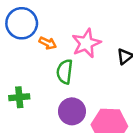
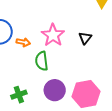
green cross: (19, 97) -> (19, 95), moved

